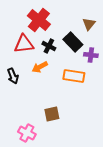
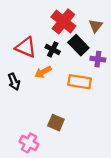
red cross: (39, 20) -> (63, 21), moved
red triangle: (24, 44) -> (26, 47), turned 30
brown square: (52, 114) -> (56, 123), turned 35

